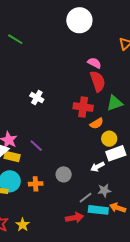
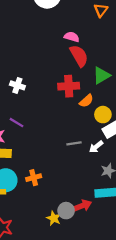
purple line: (36, 146) -> (17, 123), moved
gray circle: (64, 174) -> (66, 211), moved
gray line: (85, 198) -> (74, 143), moved, turned 40
yellow star: (23, 225) -> (54, 218), moved

